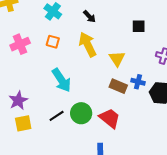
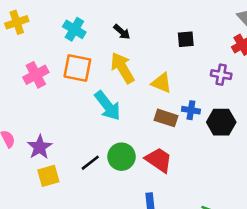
orange square: (53, 42) -> (77, 68), size x1.6
yellow triangle: (117, 59) -> (162, 83), turned -30
cyan arrow: (61, 80) -> (108, 106), moved

